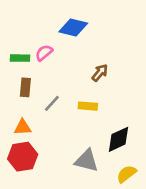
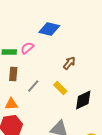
yellow rectangle: (88, 106) -> (60, 88), turned 40
black diamond: (119, 139) -> (83, 100), moved

